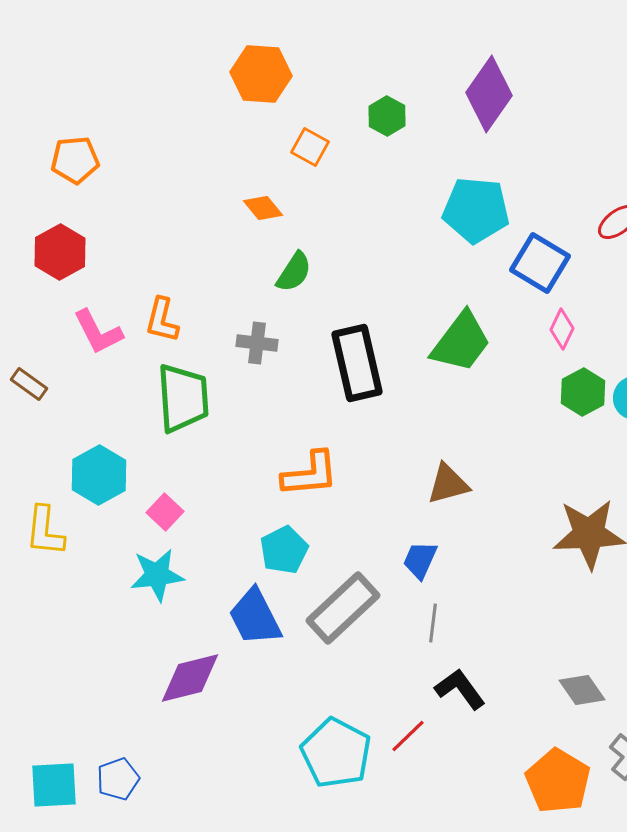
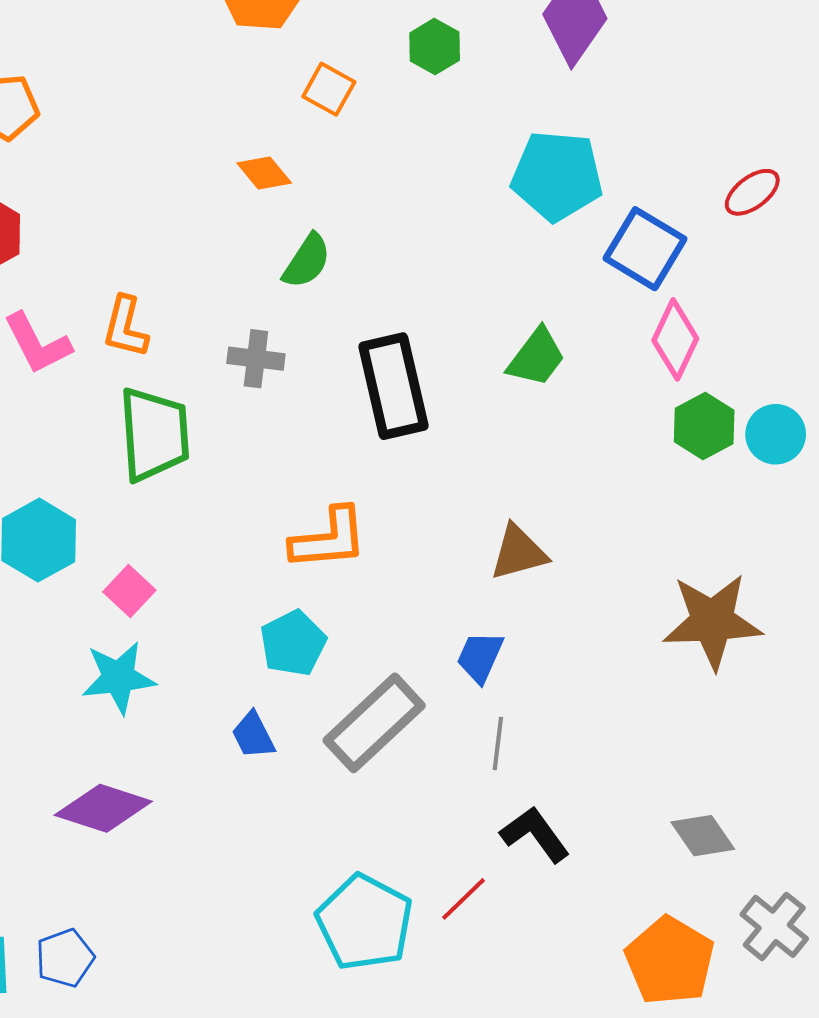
pink diamond: (562, 329) -> (675, 339), size x1.4
green trapezoid: (461, 342) -> (536, 357), size x0.7
blue trapezoid: (255, 617) -> (253, 735), size x0.6
purple diamond: (190, 678) -> (103, 808), moved, turned 32

